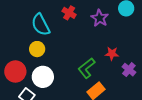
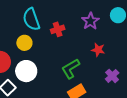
red cross: (69, 13) -> (58, 29), moved, turned 32
red star: (112, 54) -> (98, 50), moved

